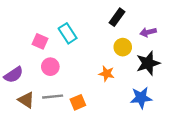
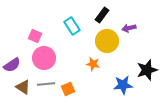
cyan rectangle: (68, 33) -> (72, 26), moved
yellow circle: (123, 47) -> (107, 41), size x1.5
black star: (148, 63) -> (147, 70), moved
pink circle: (50, 67) -> (44, 58), size x1.5

